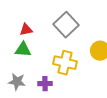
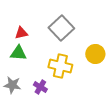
purple cross: (45, 84) -> (40, 87), turned 32

